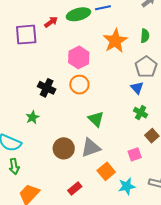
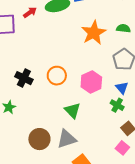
green semicircle: (145, 36) -> (123, 28), turned -88
pink hexagon: (79, 57) -> (91, 82), moved
blue triangle: (137, 88) -> (122, 88), moved
pink square: (135, 154) -> (122, 148), moved, turned -32

